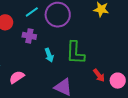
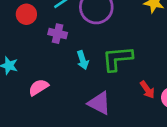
green L-shape: (75, 53) -> (117, 59), turned 80

